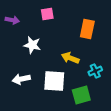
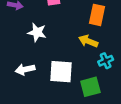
yellow arrow: (70, 58) -> (88, 41), moved

